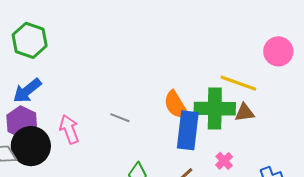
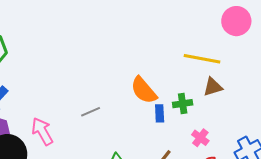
green cross: (215, 109) -> (183, 104), moved, size x0.5
gray line: (120, 118) -> (91, 112), turned -36
blue rectangle: (188, 130) -> (160, 113), size x0.5

